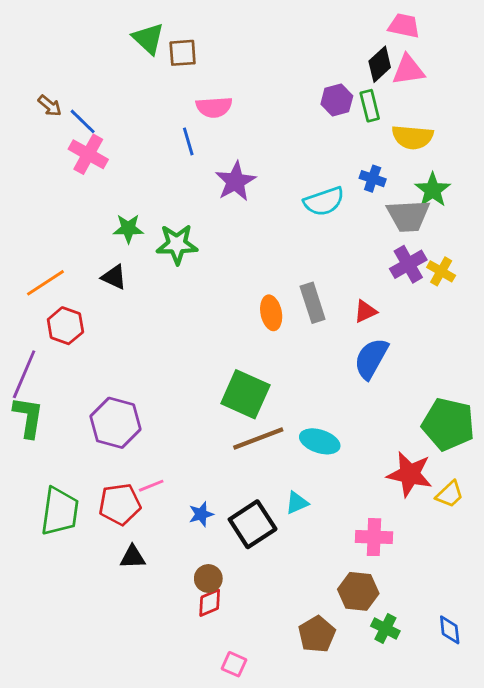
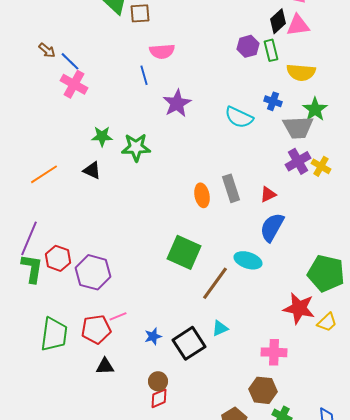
cyan semicircle: (324, 201) -> (239, 117), turned 44
red hexagon: (65, 326) -> (58, 258), moved
brown line: (258, 439) -> (215, 283), moved, turned -33
cyan ellipse: (320, 441) -> (248, 260), moved

